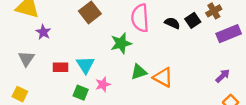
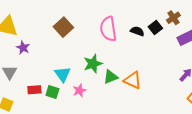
green star: (121, 43) -> (93, 64), moved
red rectangle: (60, 67) -> (34, 90), moved
green square: (81, 93) -> (52, 92), moved

